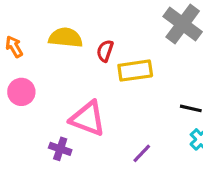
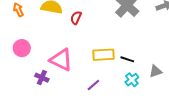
yellow rectangle: (135, 71) -> (104, 55), moved
pink circle: (21, 92) -> (22, 48), moved

